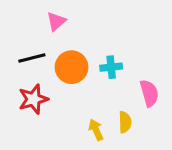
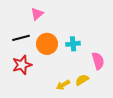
yellow semicircle: (125, 122) -> (82, 80), turned -120
yellow arrow: (96, 130) -> (63, 85), turned -96

